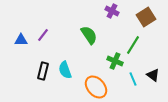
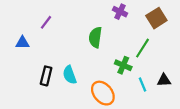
purple line: (43, 35) -> (46, 22), moved
green semicircle: (89, 35) -> (95, 37), turned -138
black triangle: (153, 75) -> (164, 80), turned -40

